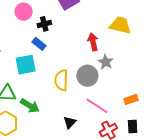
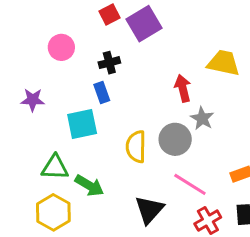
pink circle: (24, 12) -> (61, 47), moved
blue rectangle: (39, 44) -> (102, 93), turned 32
black triangle: (70, 122) -> (149, 210), size x1.5

